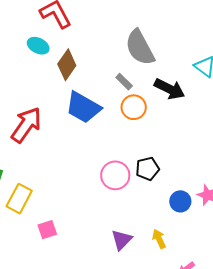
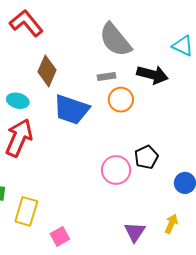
cyan ellipse: (38, 46) -> (18, 101), moved
gray rectangle: (124, 82) -> (106, 76), turned -42
yellow arrow: (159, 239) -> (171, 224), turned 60

